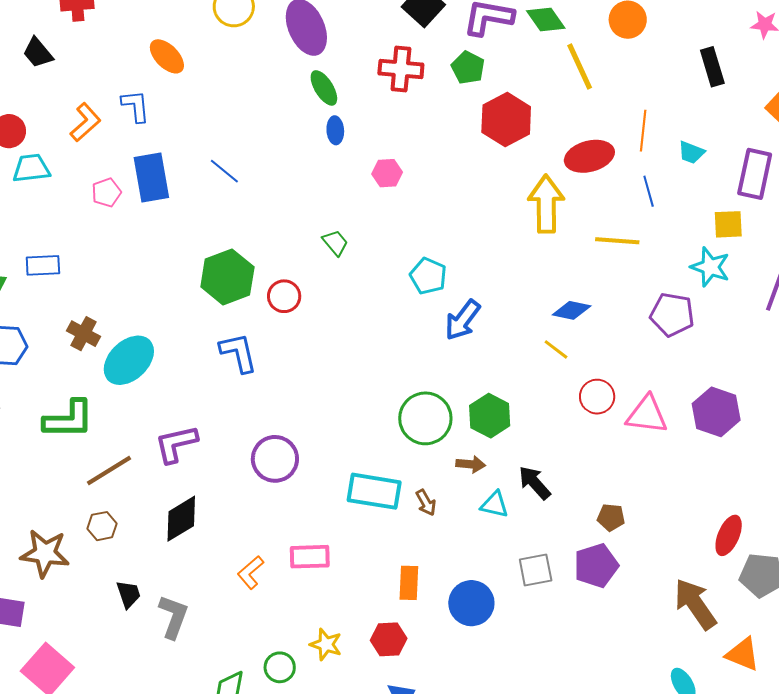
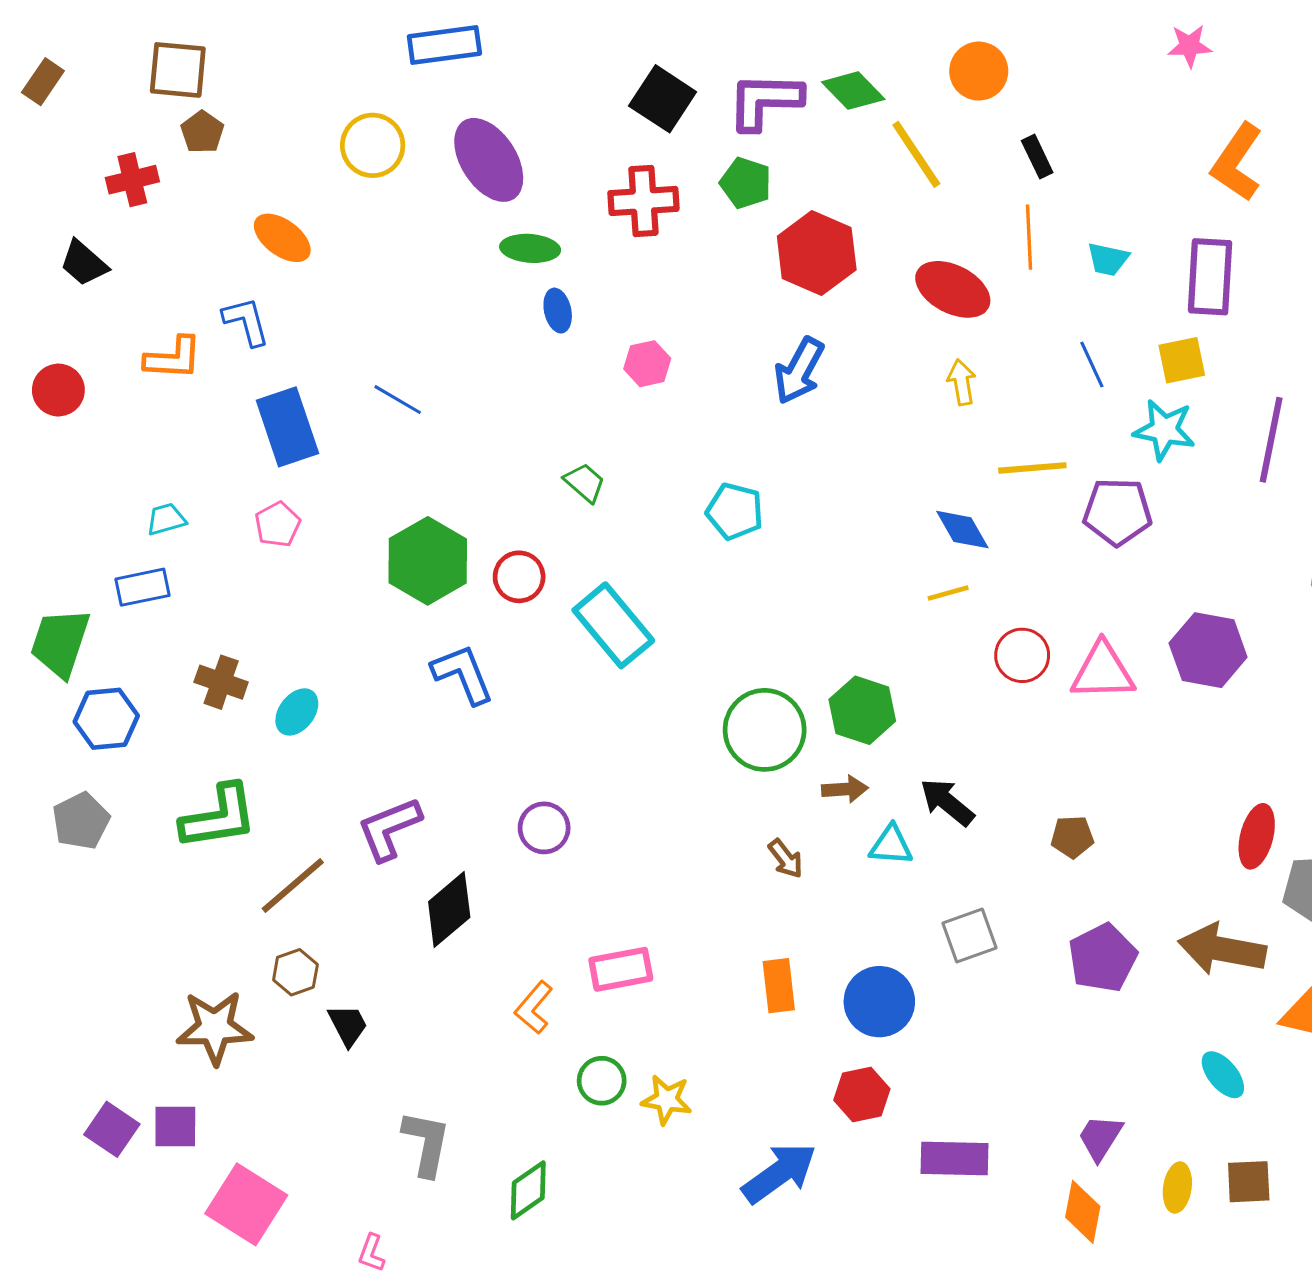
black rectangle: (712, 67) -> (1037, 157), moved, size x0.7
green ellipse: (324, 88) -> (530, 248), turned -45
orange L-shape: (85, 122) -> (173, 358), turned 54
red ellipse: (589, 156) -> (953, 289), turned 51
cyan trapezoid: (31, 168) -> (166, 519), moved, size x0.7
blue line: (649, 191) -> (1092, 364), moved
pink pentagon: (106, 192) -> (278, 524), moved
yellow arrow: (546, 204) -> (962, 382), moved, size x0.5
yellow line: (617, 241) -> (1032, 468), moved
blue diamond: (572, 310) -> (962, 530), turned 57
blue arrow: (463, 320) -> (799, 371), moved
yellow line: (556, 349) -> (948, 593), turned -44
cyan ellipse: (129, 360) -> (297, 712), size x0.6
purple circle: (275, 459) -> (544, 828), size x0.7
cyan rectangle: (374, 491) -> (613, 625), moved, turned 50
black diamond: (181, 519) -> (449, 910), moved
purple pentagon: (596, 566) -> (1103, 958), moved
black trapezoid: (128, 594) -> (348, 1025), moved
brown arrow: (695, 604) -> (1222, 949), turned -36
gray L-shape: (173, 617) -> (426, 1143), moved
red hexagon: (389, 639) -> (862, 1094), moved
green circle: (280, 667) -> (602, 1081), moved

